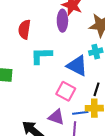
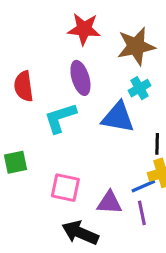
purple ellipse: (62, 21) -> (80, 78), moved
pink square: (66, 91) -> (65, 188), moved

